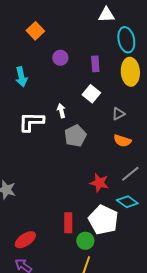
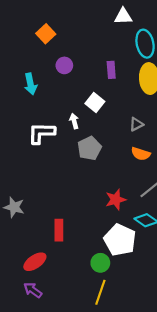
purple circle: (60, 58) -> (64, 65), moved
white square: (91, 94) -> (95, 103), moved
red star: (99, 183) -> (116, 200), turned -30
red rectangle: (68, 223) -> (59, 230), moved

